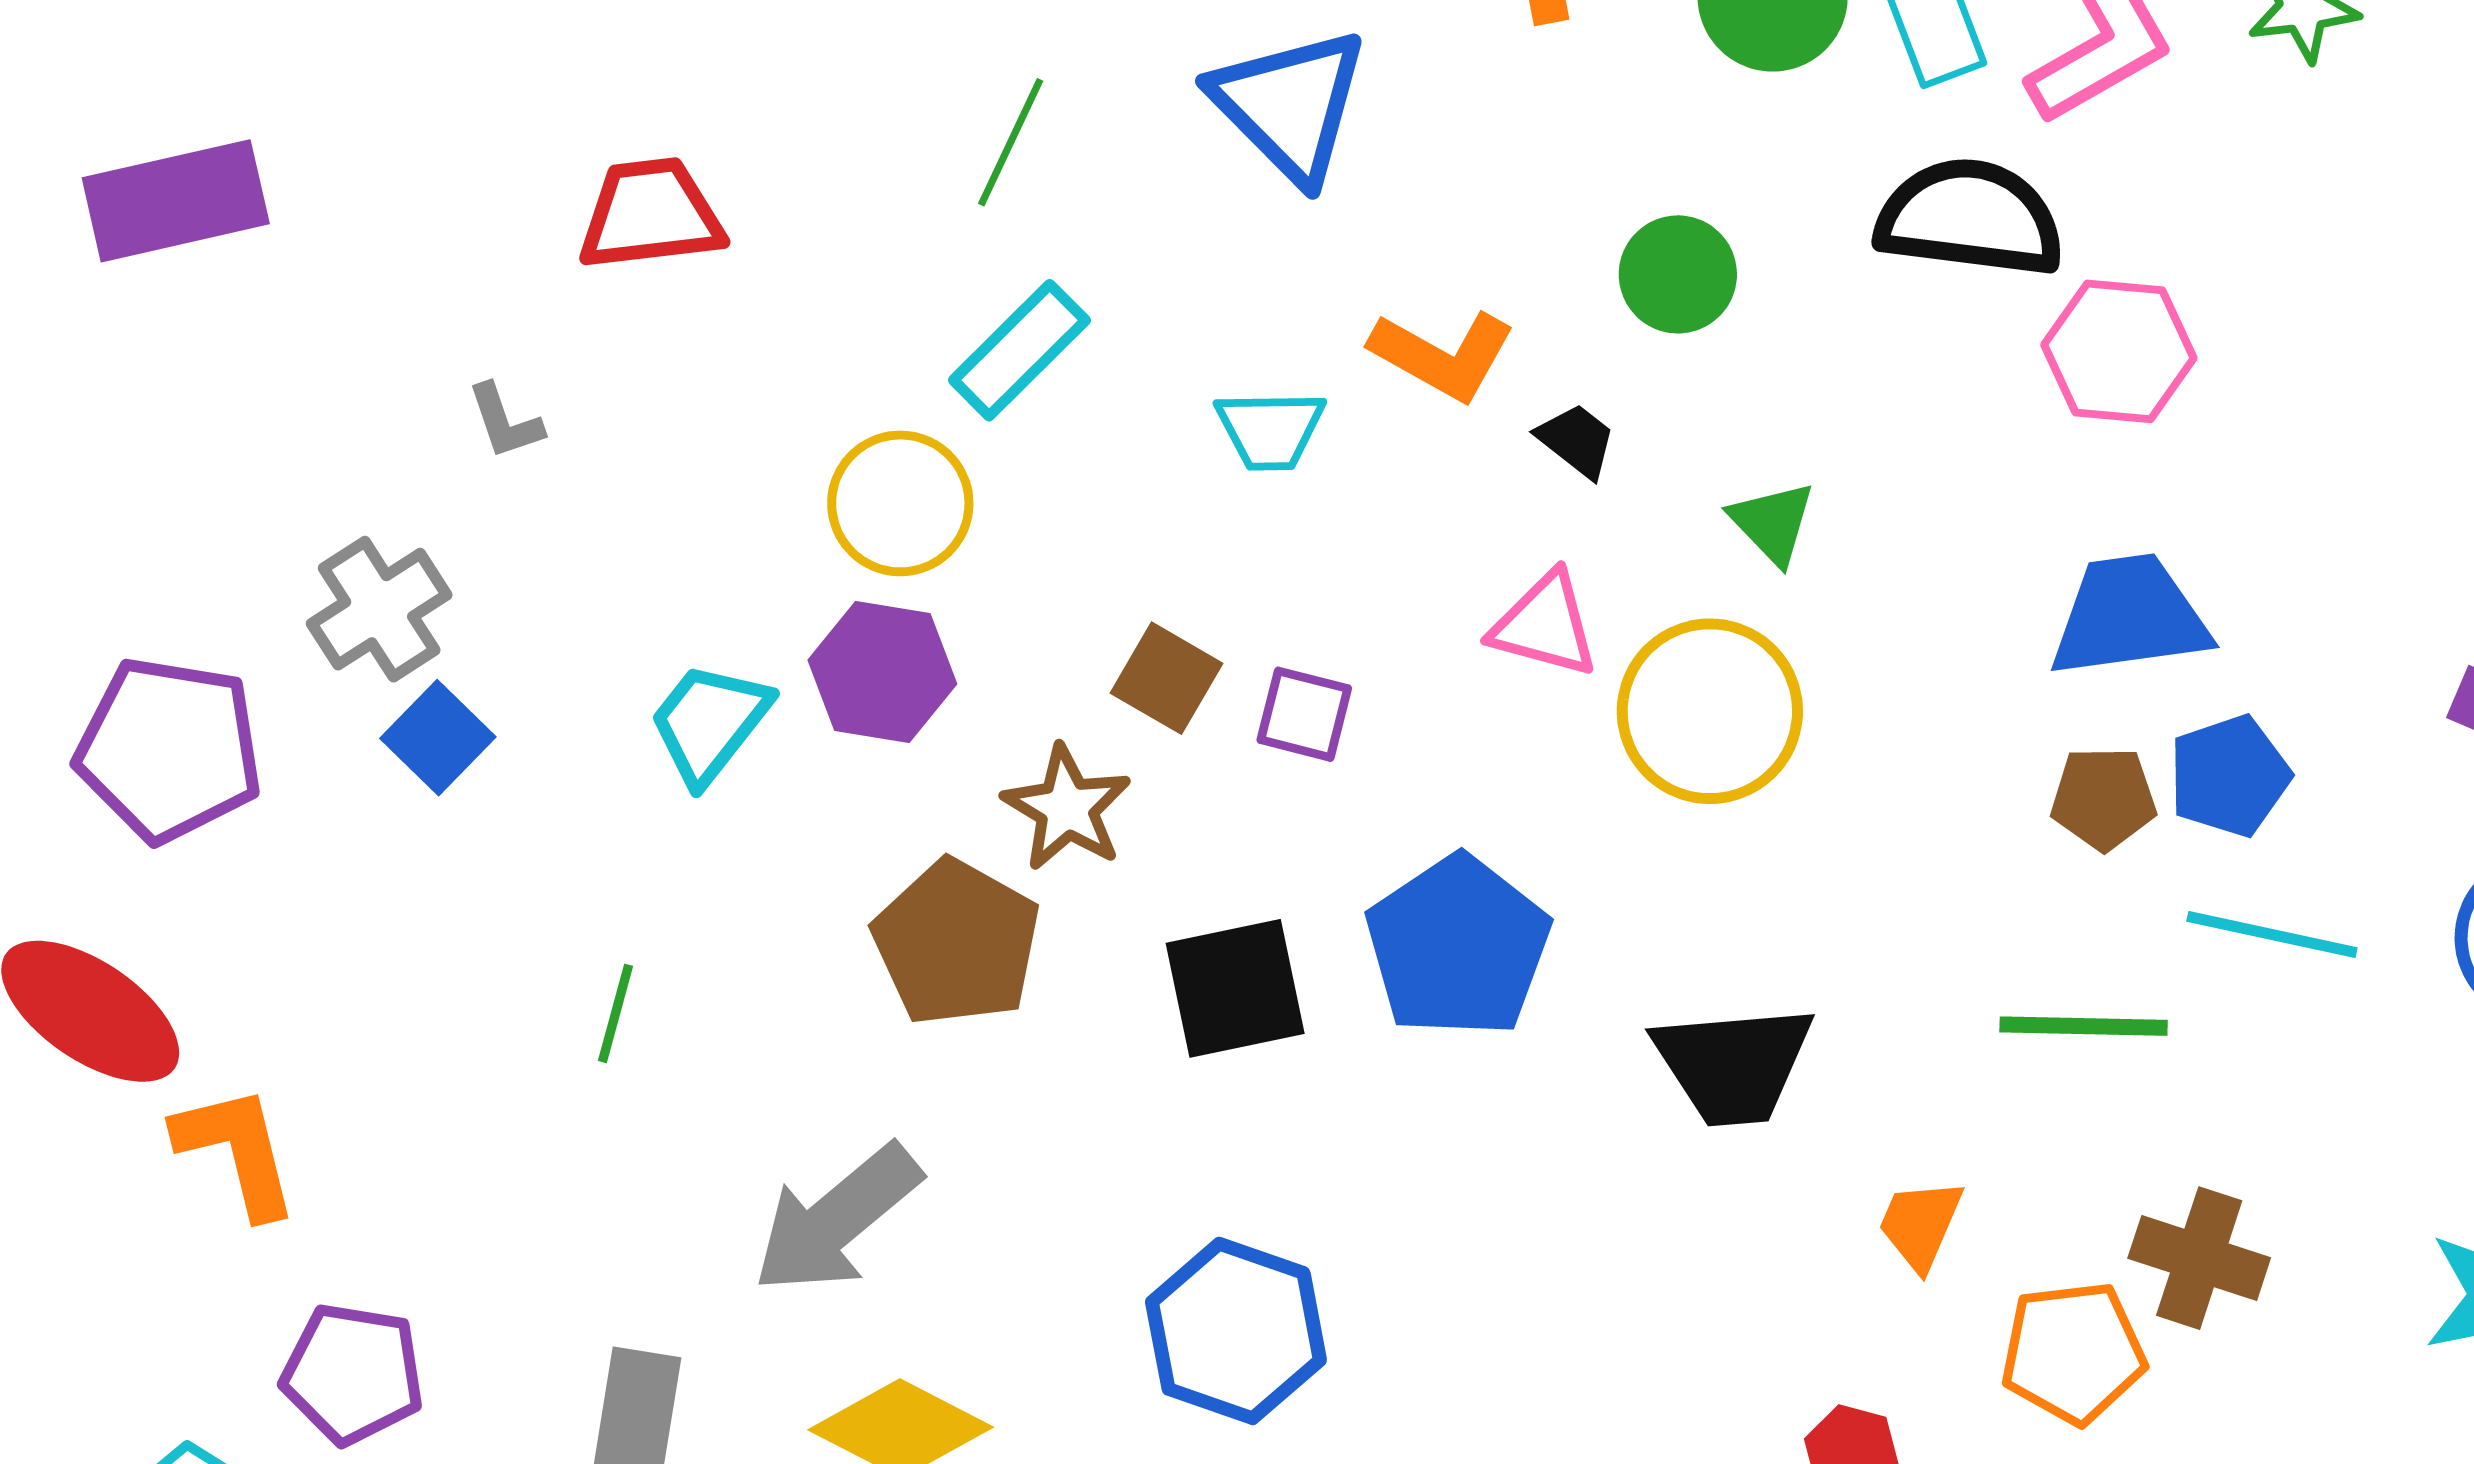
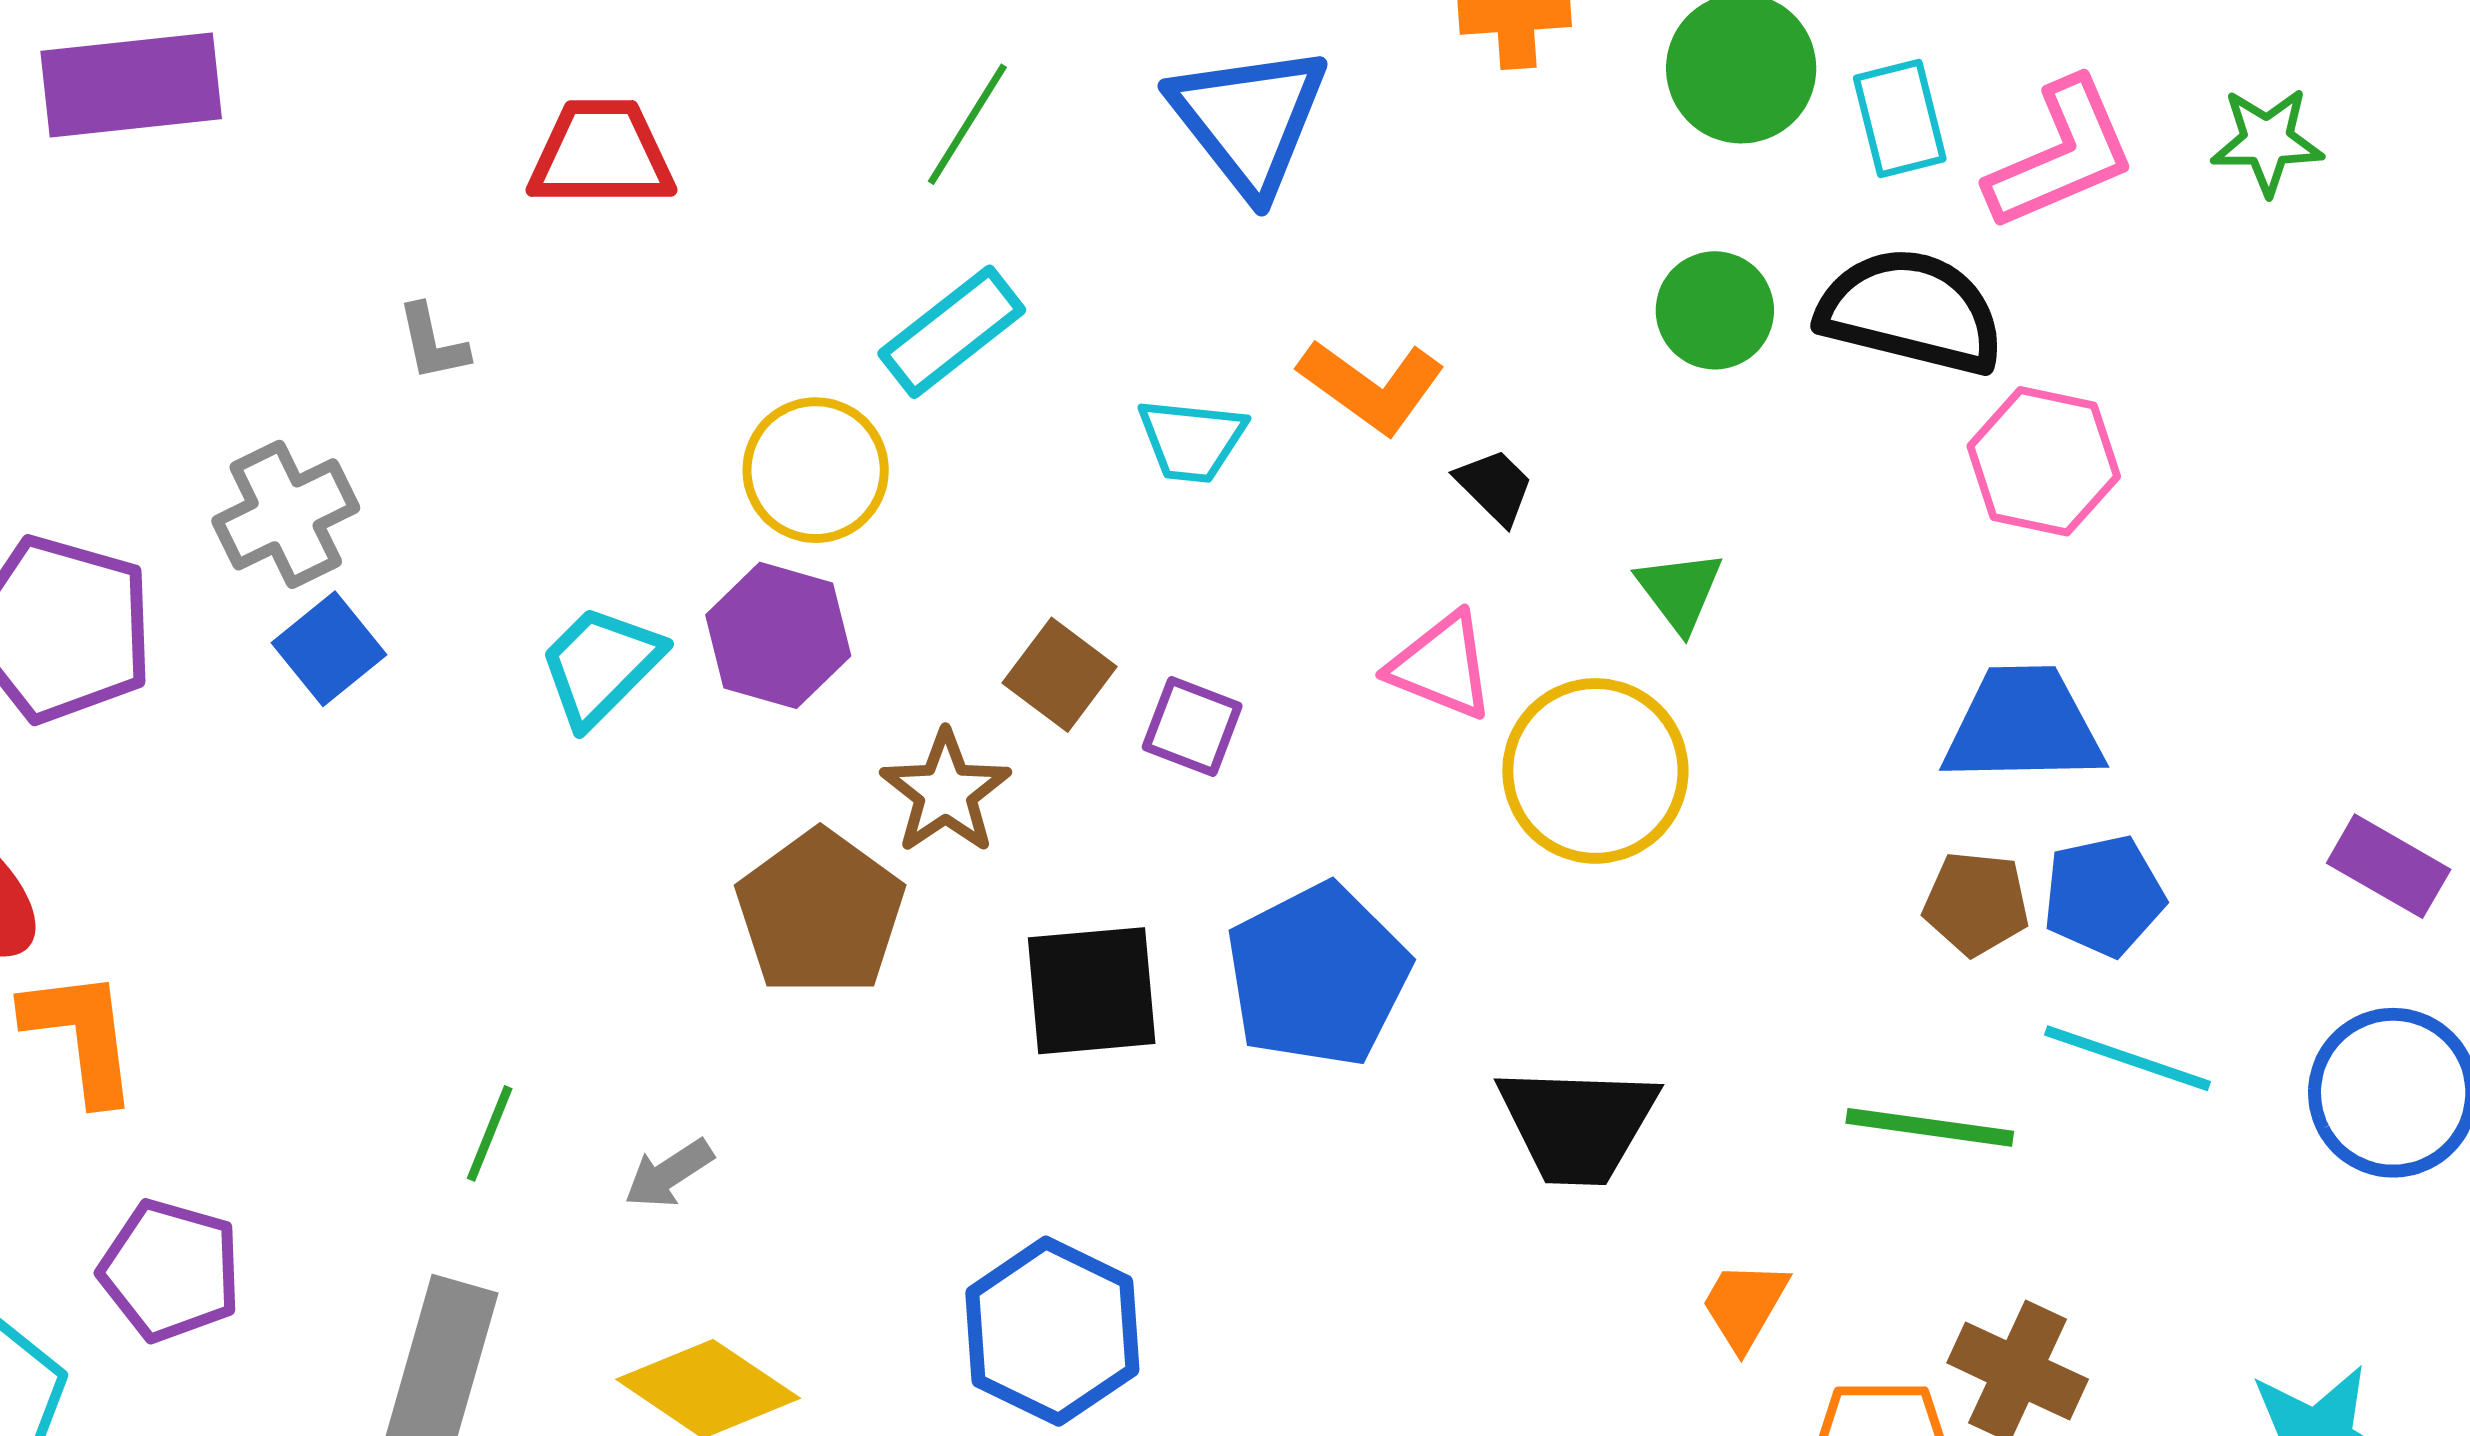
green circle: (1678, 274) -> (1715, 310), moved
green line: (615, 1013) -> (490, 1133), moved
gray arrow: (837, 1219) -> (669, 1174), size x0.5

